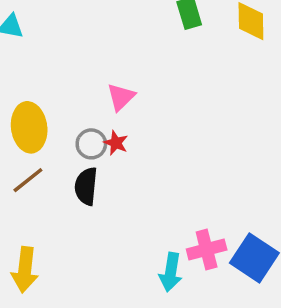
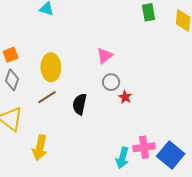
red star: (116, 143) -> (125, 97), moved
gray circle: (91, 144) -> (111, 82), moved

